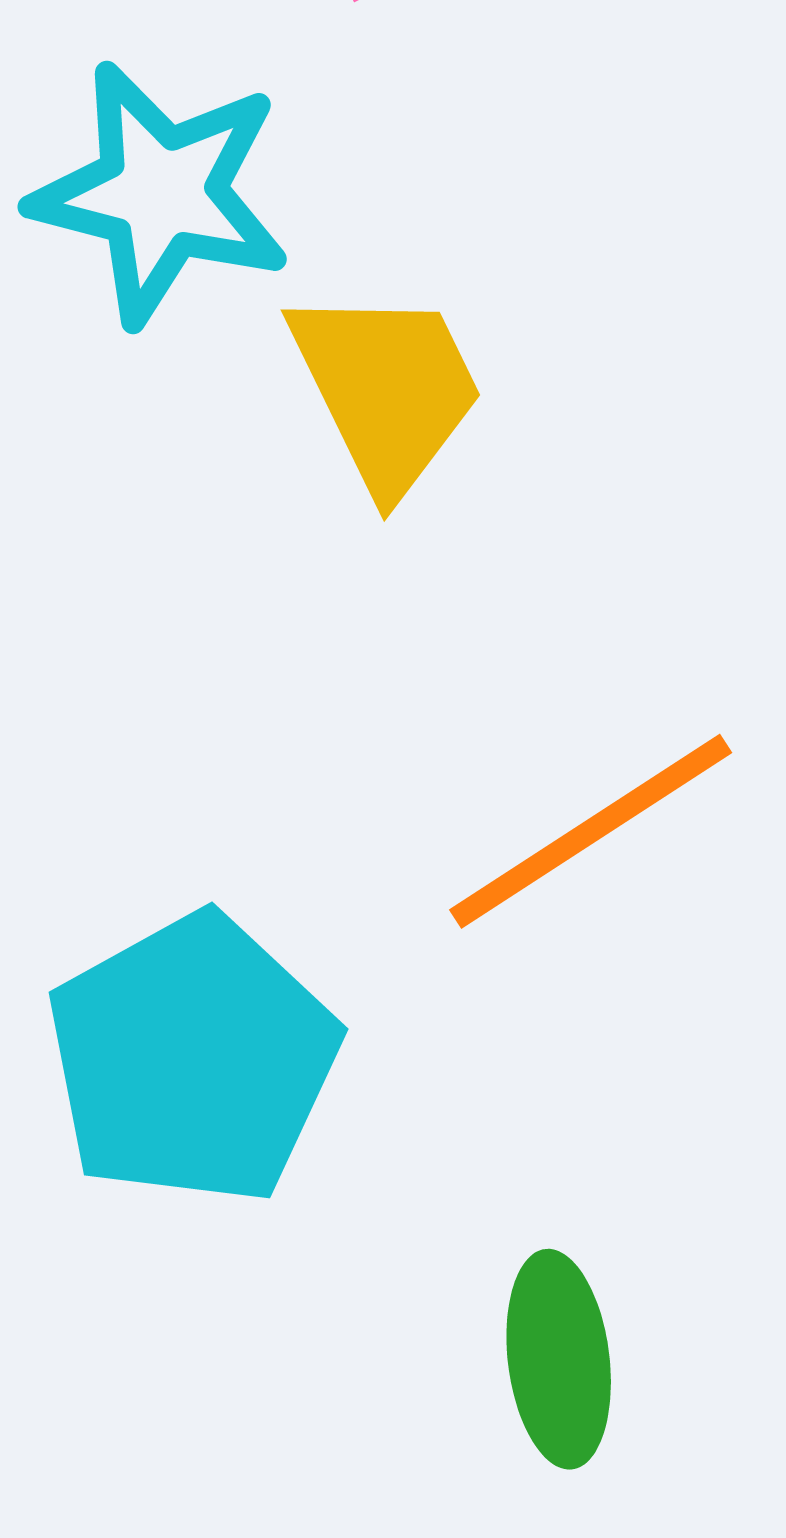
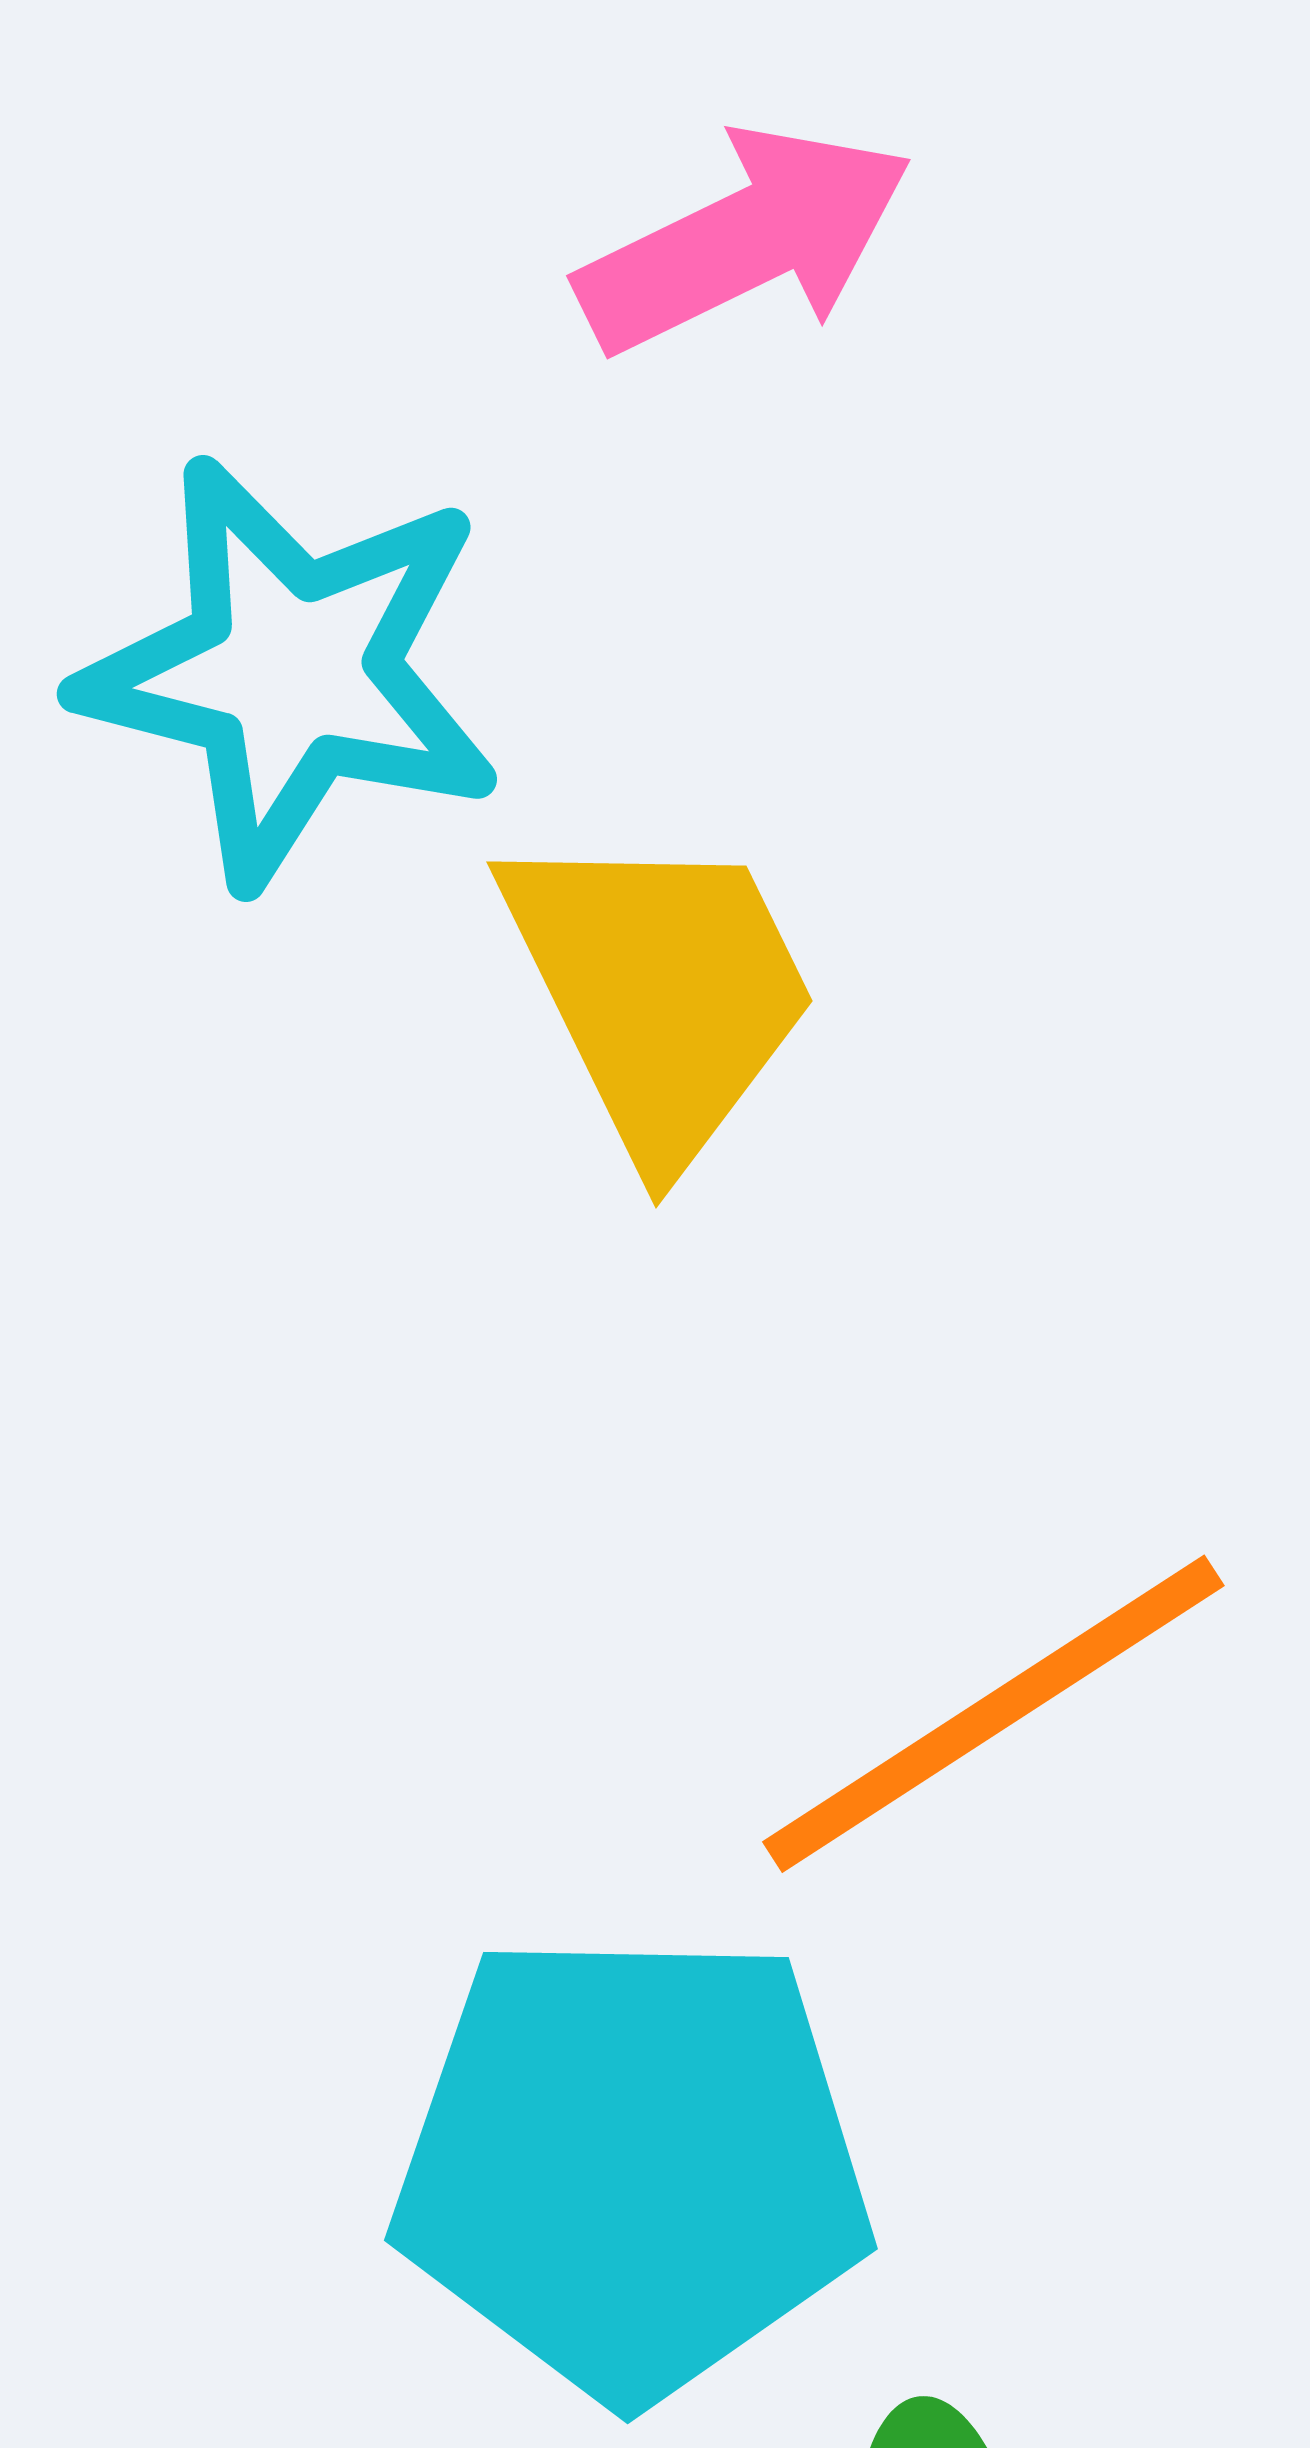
cyan pentagon: (193, 1059) -> (632, 2165), moved, turned 30

